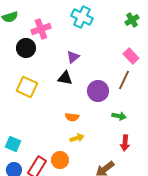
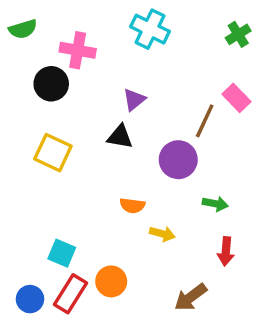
pink cross: (41, 29) -> (78, 50), turned 30
brown line: (124, 80) -> (205, 121), moved
yellow arrow: (77, 138) -> (162, 234), moved, turned 32
cyan square: (13, 144) -> (62, 253), moved

